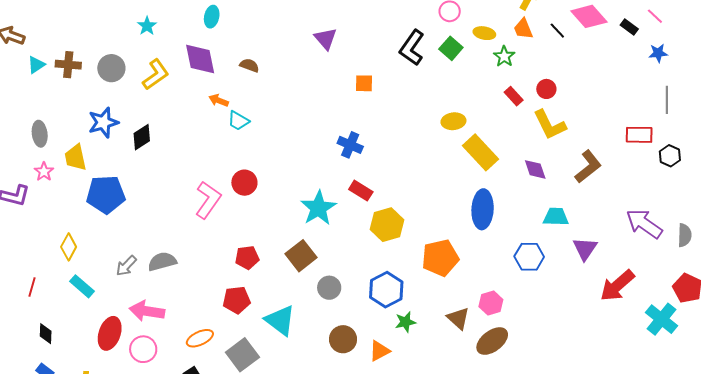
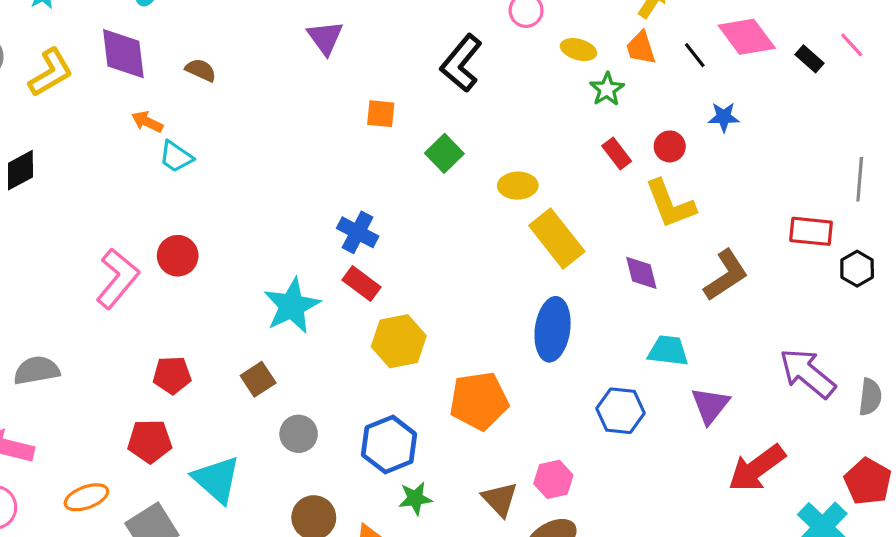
green square: (451, 48) -> (444, 153), moved
blue star: (658, 53) -> (724, 117), moved
blue cross: (350, 145) -> (358, 232), moved
brown square: (301, 256) -> (258, 379), size x0.7

